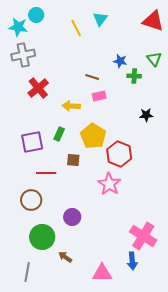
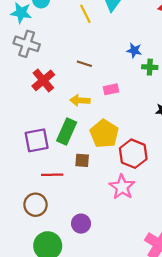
gray cross: (23, 55) -> (27, 44), turned 30
brown line: (92, 77) -> (84, 64), moved
green rectangle: (59, 134) -> (67, 131), size x1.6

